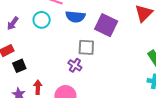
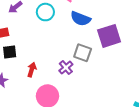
purple square: (106, 25) -> (109, 36), turned 30
red arrow: (38, 87) -> (32, 70), moved

